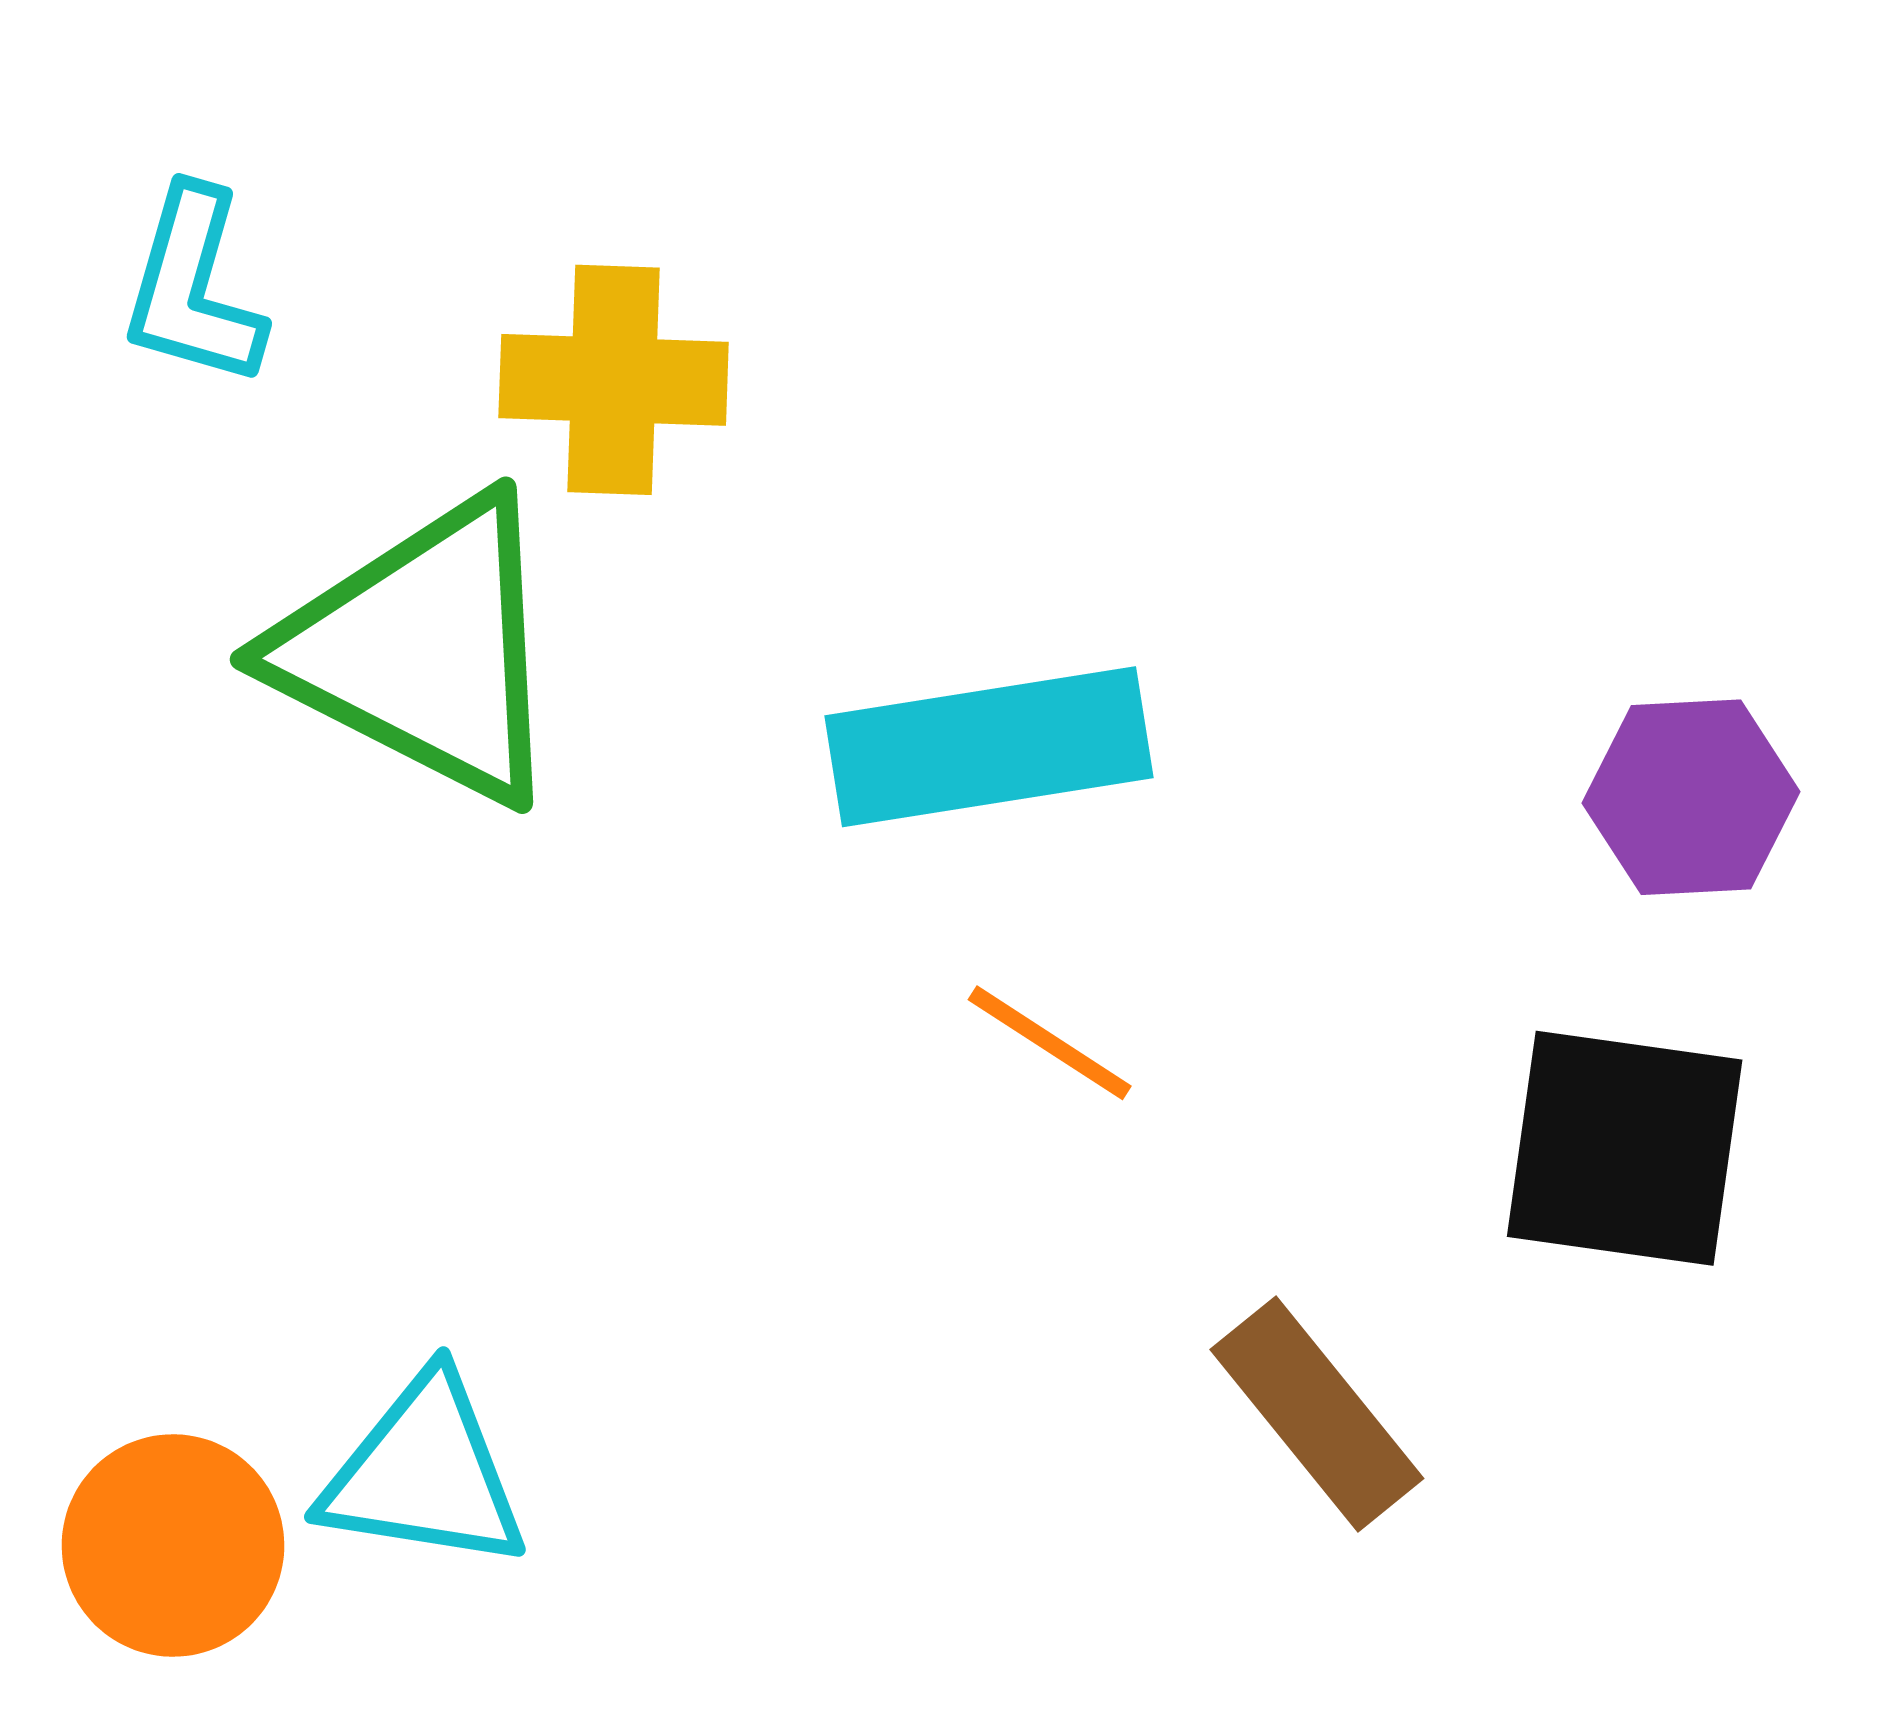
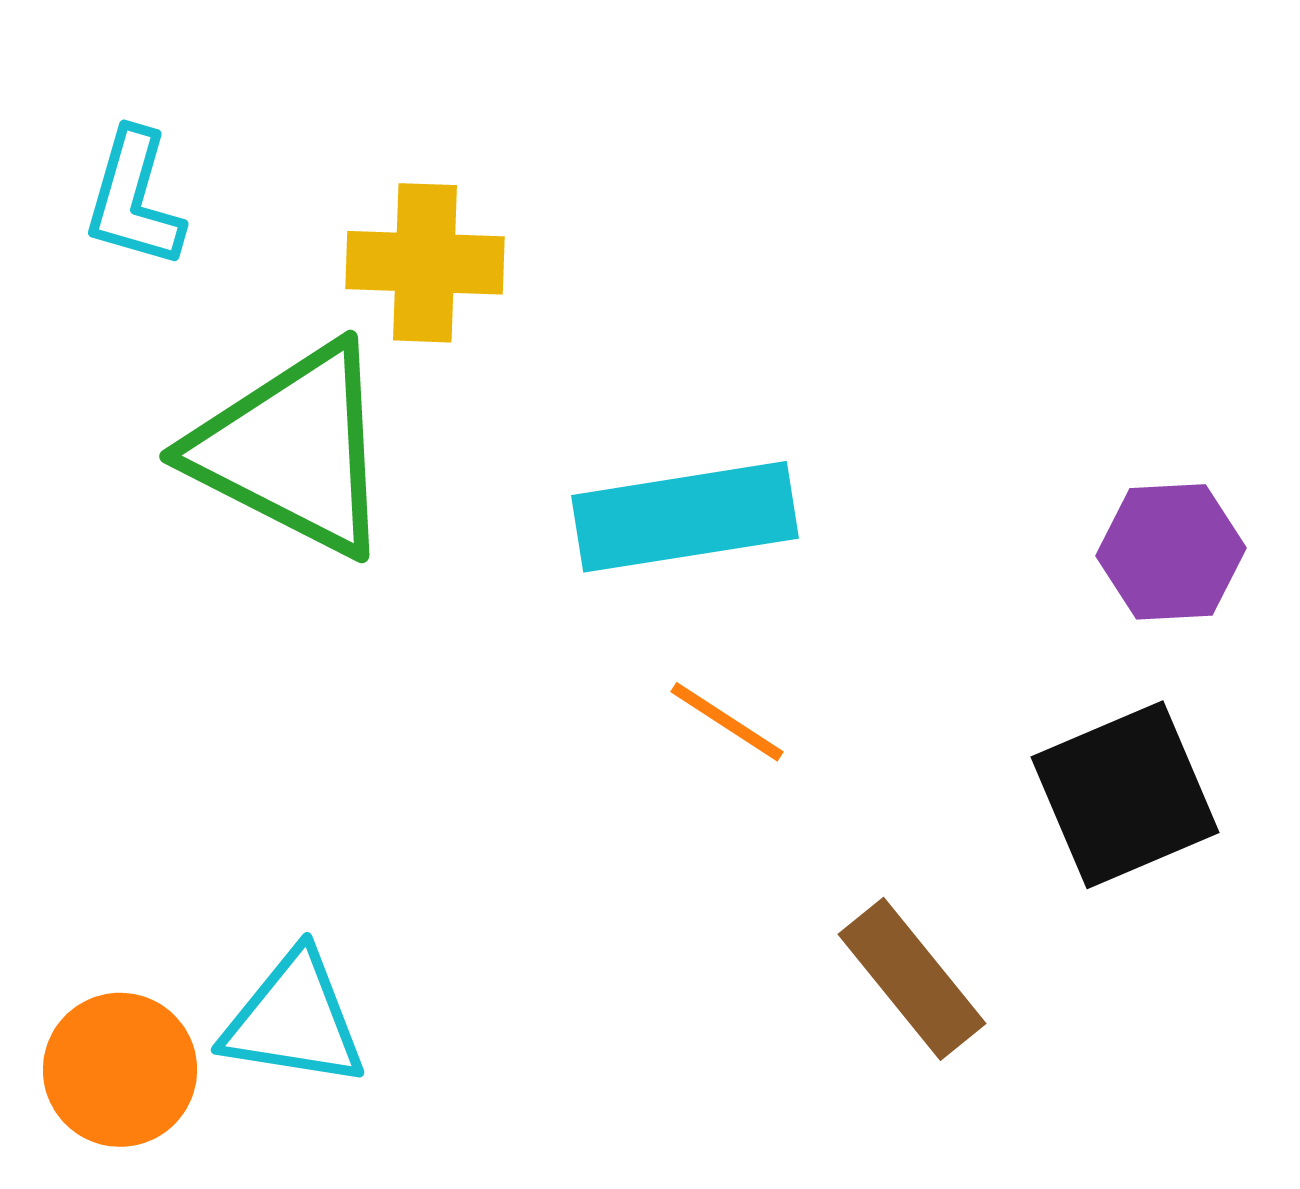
black square: (1625, 1148) -> (1125, 795), turned -31

